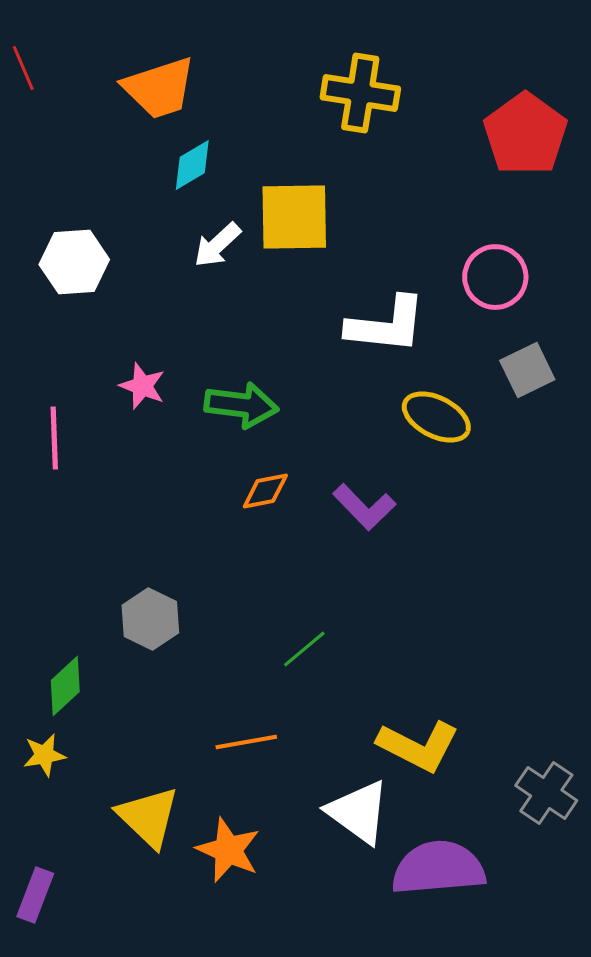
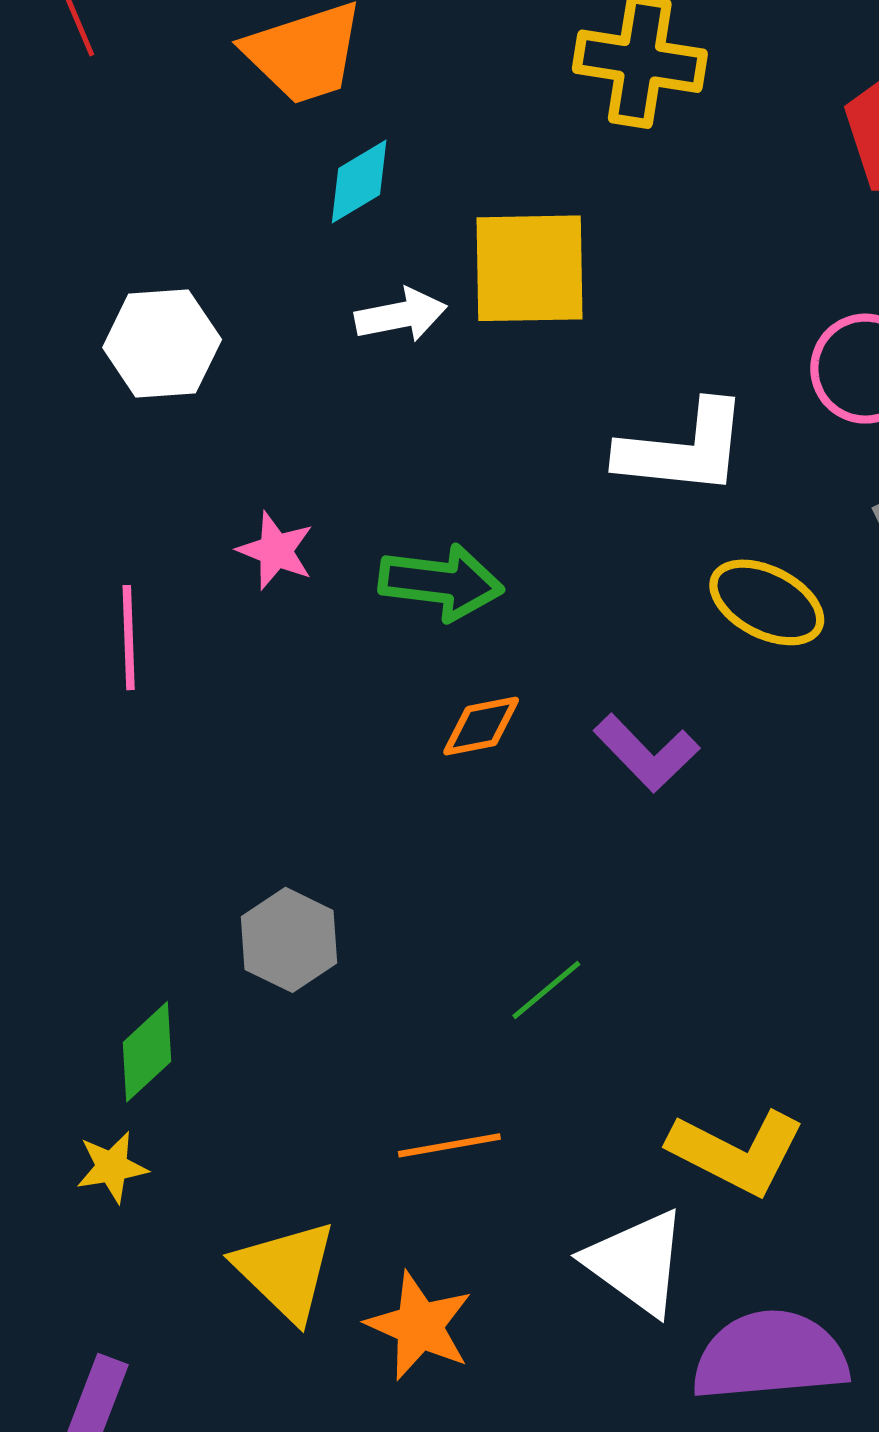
white arrow: (217, 245) -> (401, 315), turned -148

